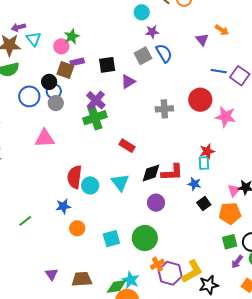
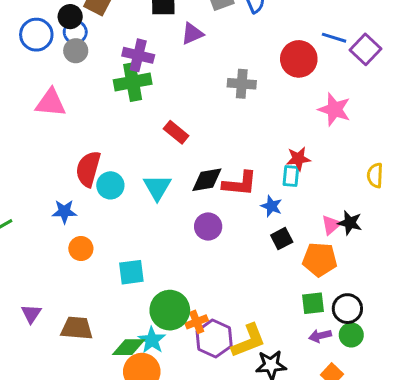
purple cross: (96, 100) -> (138, 55), turned -36
red circle: (200, 100) -> (299, 59), moved
green circle: (145, 238) -> (170, 310), moved
purple arrow: (237, 262) -> (320, 336), turned 32

